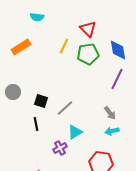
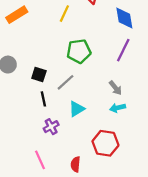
green pentagon: (88, 54) -> (79, 51), moved
black line: (36, 124) -> (43, 99), moved
purple cross: (60, 148) -> (51, 127), moved

